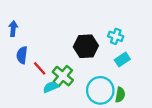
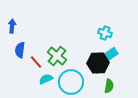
black hexagon: (86, 46) -> (98, 63), moved
green cross: (63, 76) -> (57, 56), moved
cyan circle: (100, 90) -> (71, 82), moved

